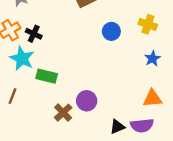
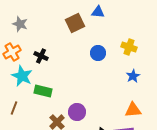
black cross: (34, 34) -> (41, 56), moved

